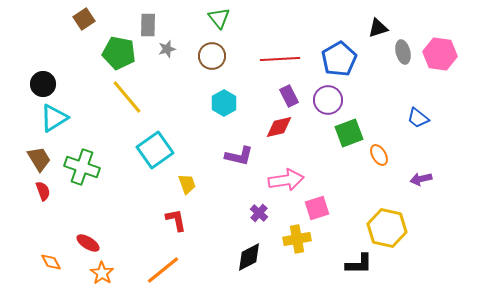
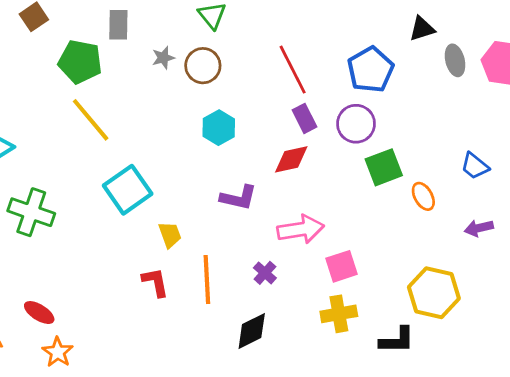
gray star: (167, 49) -> (163, 58), moved
red line: (280, 59) -> (293, 70), turned 66
blue trapezoid: (418, 118) -> (475, 166), moved
yellow cross: (297, 239) -> (339, 314), moved
orange line: (163, 270) -> (207, 280), moved, turned -54

